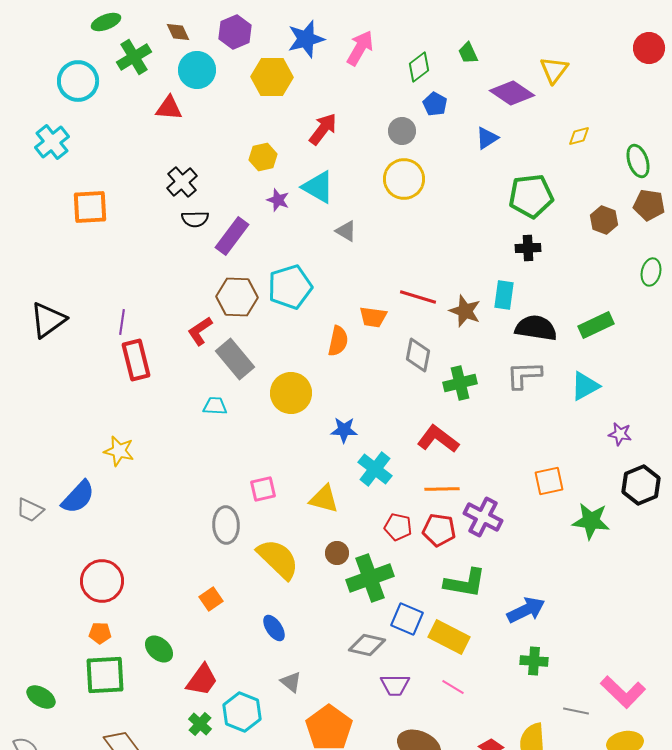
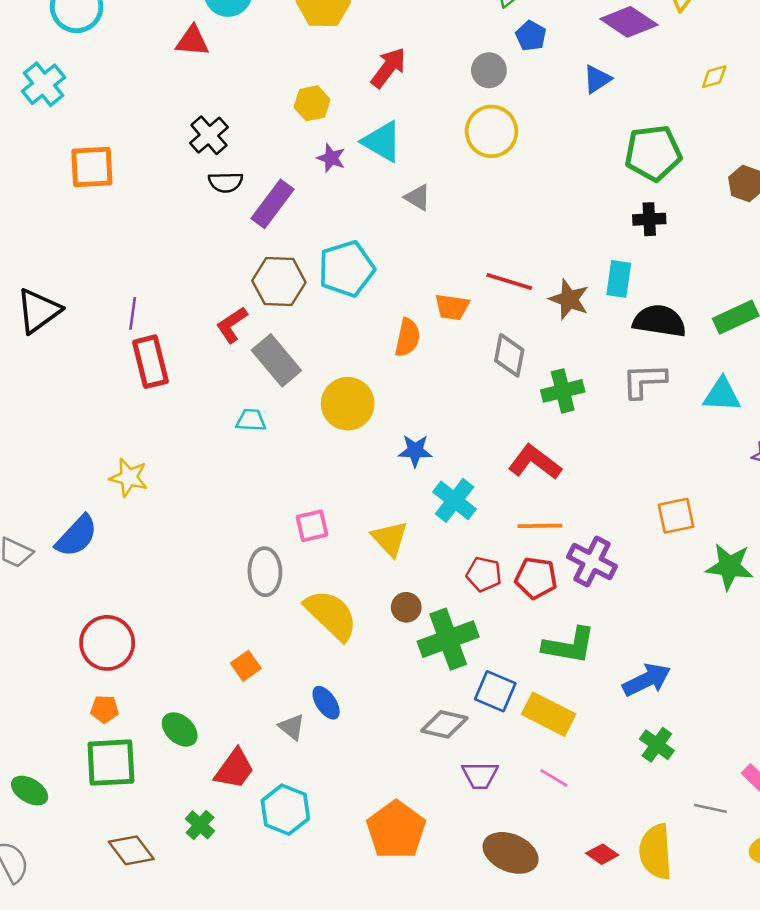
cyan triangle: (585, 386) -> (722, 395), turned 32
yellow triangle: (324, 499) -> (390, 539), turned 32
green cross: (534, 661) -> (657, 745), turned 32
gray triangle: (291, 682) -> (292, 727), moved
green cross: (200, 724) -> (200, 825), moved

